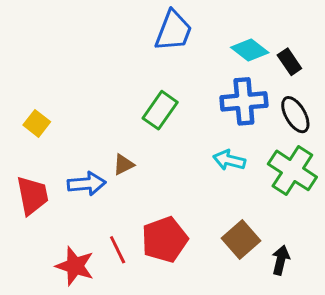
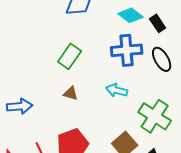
brown triangle: (123, 165) -> (71, 93), moved, turned 42
green cross: (292, 170) -> (155, 116), moved

